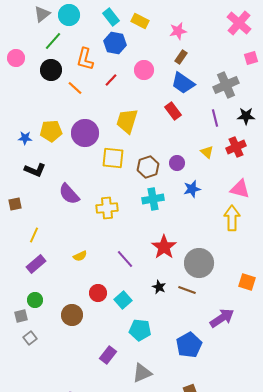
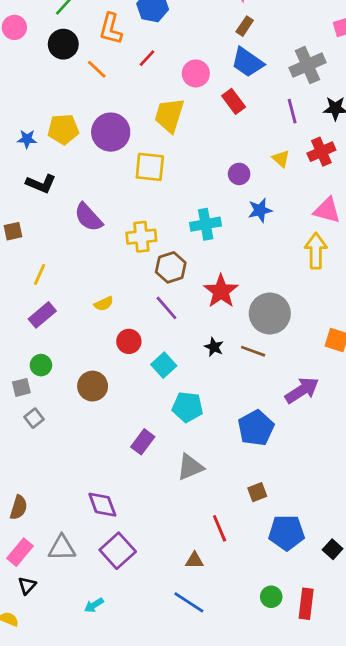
pink circle: (144, 70) -> (196, 73), moved
brown hexagon: (148, 167) -> (171, 267), moved
red circle: (98, 293) -> (129, 341), moved

